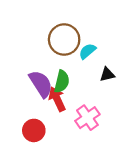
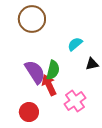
brown circle: (64, 40) -> (32, 19), moved

